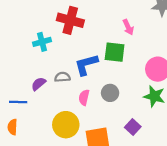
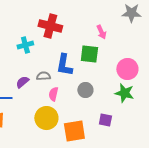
blue L-shape: (86, 65) -> (64, 65), turned -65
pink semicircle: (84, 97) -> (53, 94), moved
purple square: (133, 127) -> (105, 120), turned -32

